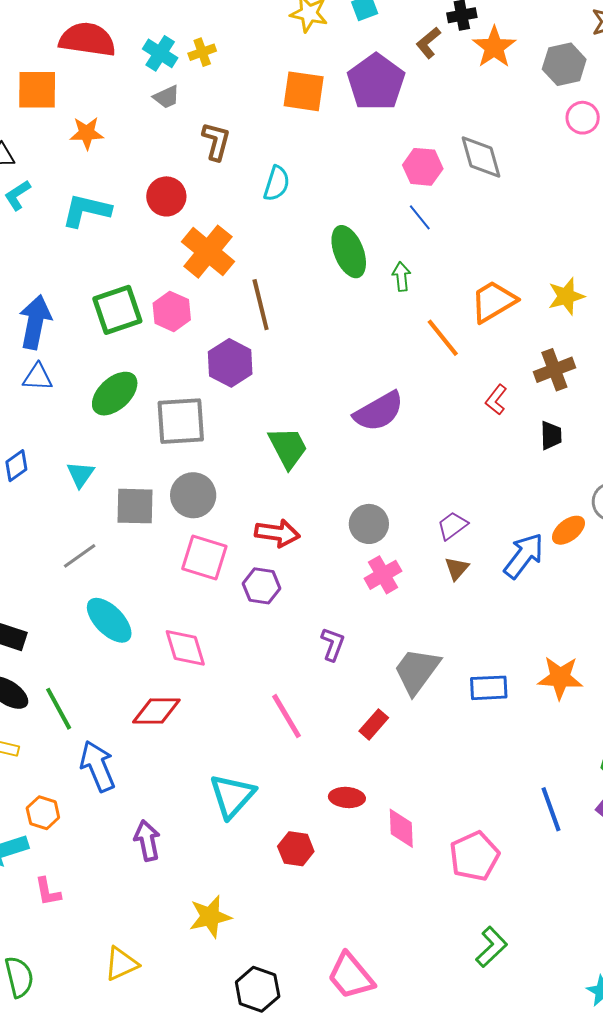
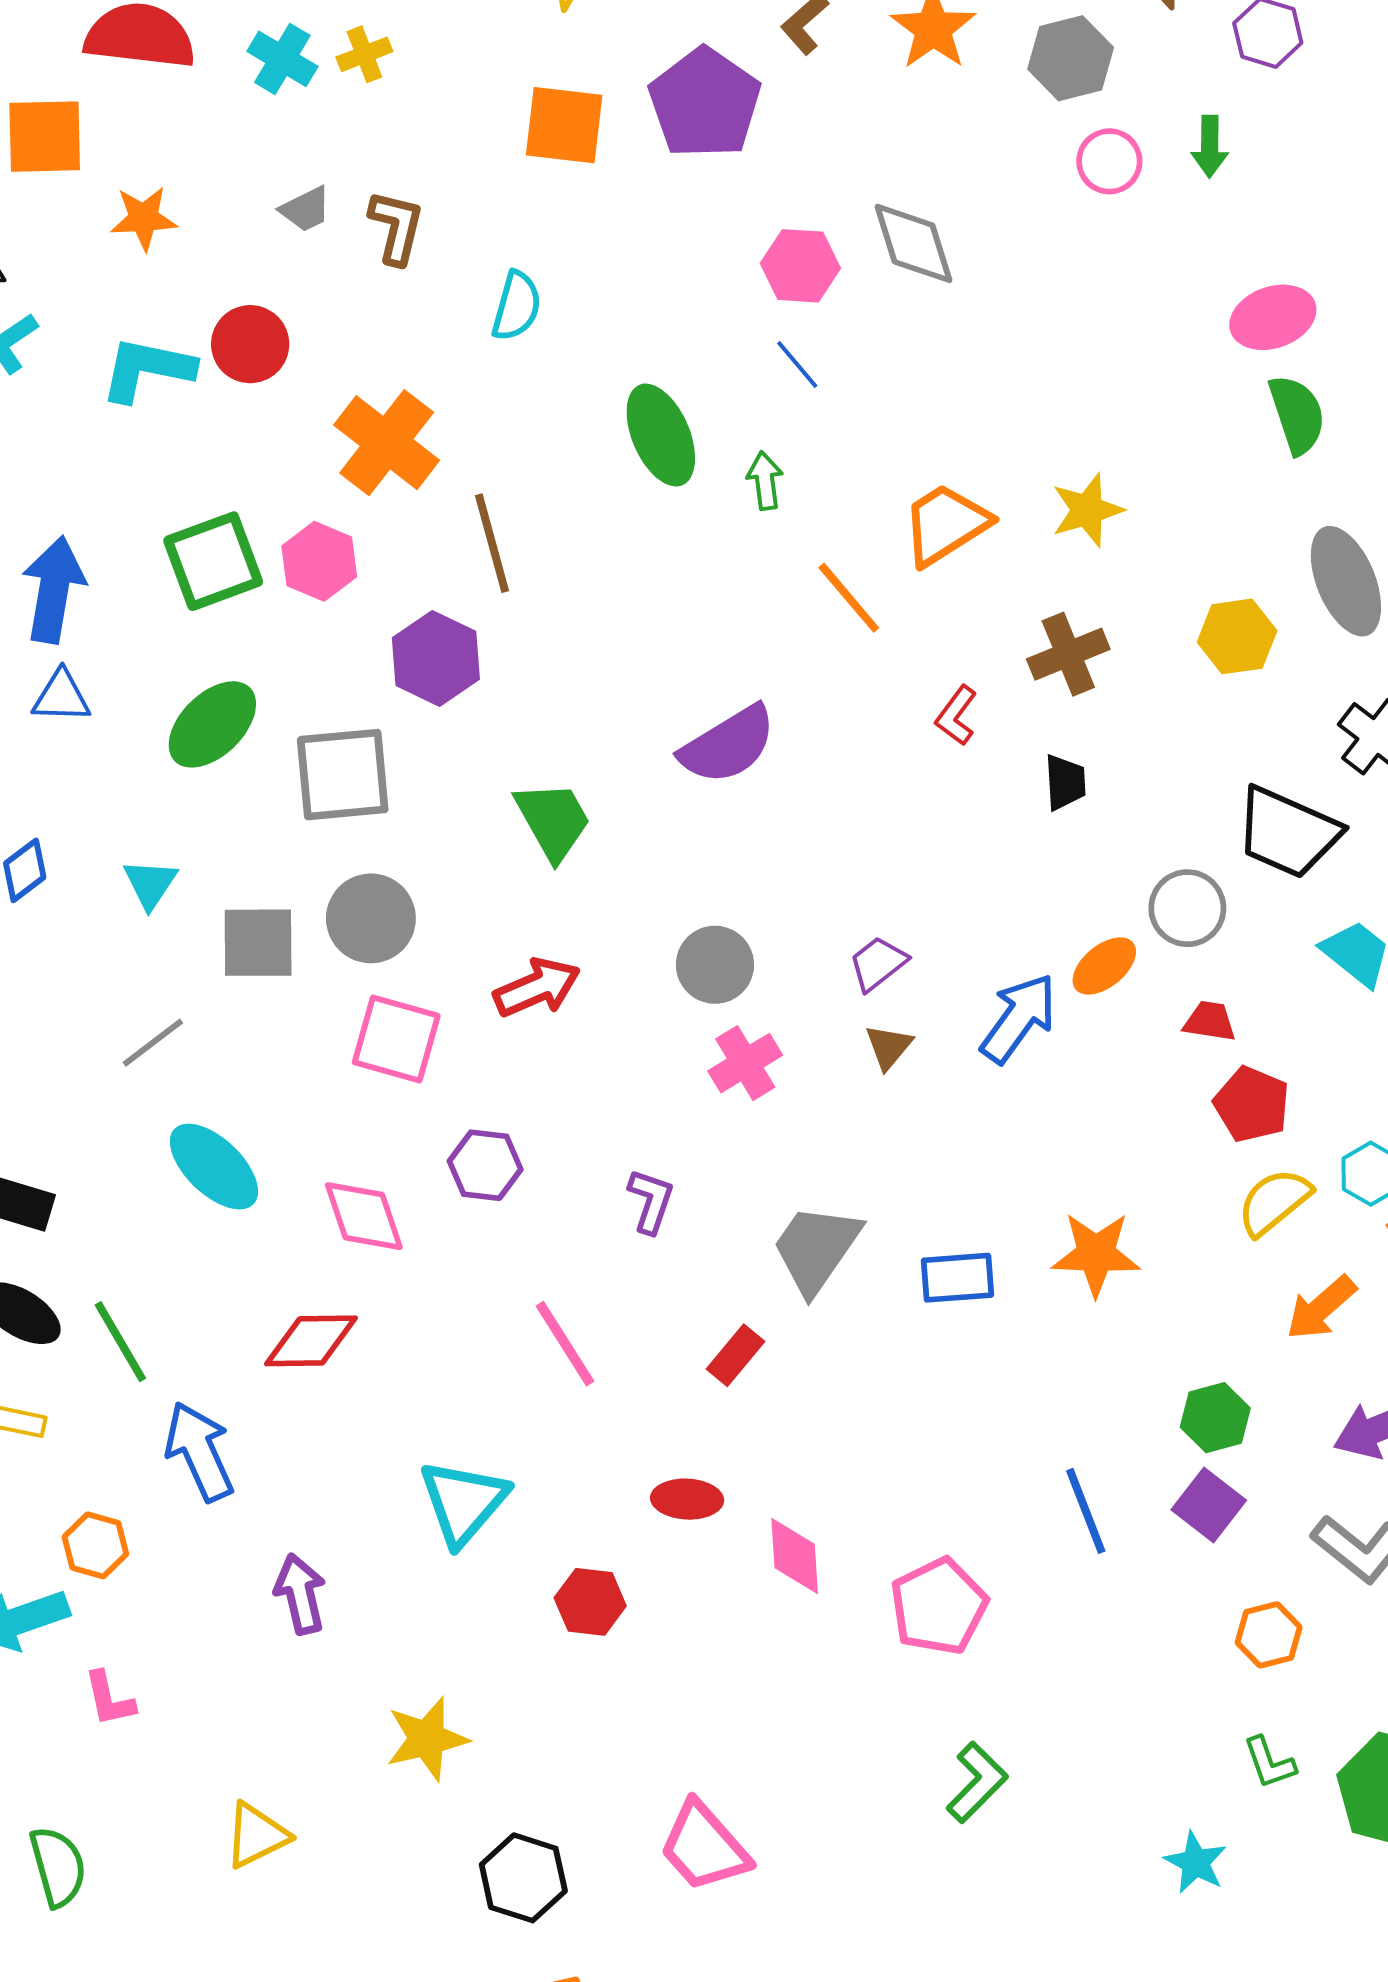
gray trapezoid: (166, 97) -> (306, 209), moved
red circle: (166, 196) -> (250, 344), moved
red arrow: (277, 533) -> (537, 988), turned -30
purple hexagon: (261, 586) -> (485, 1165), moved

